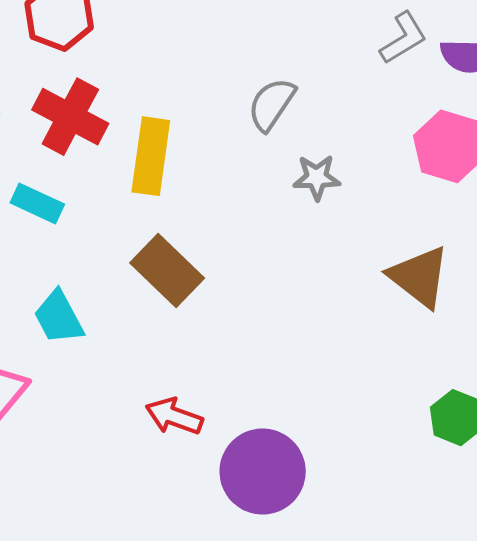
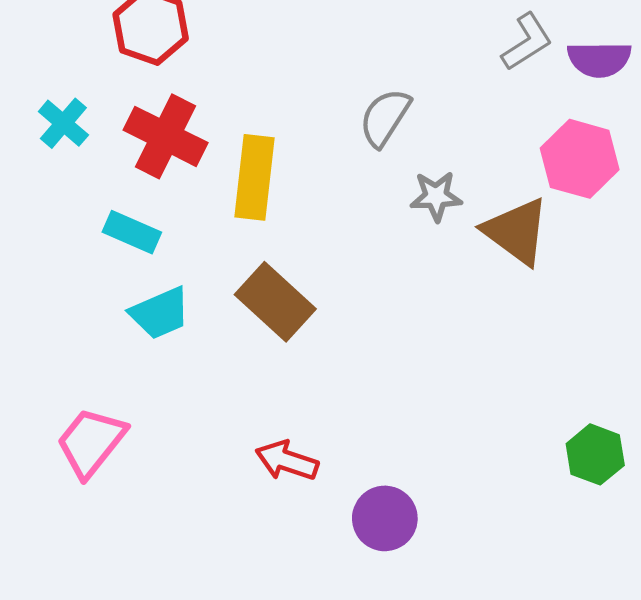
brown triangle: (419, 277) -> (516, 231), moved
cyan trapezoid: (59, 317) -> (160, 313), moved, turned -84
purple circle: (263, 472) -> (385, 518), size x0.7

